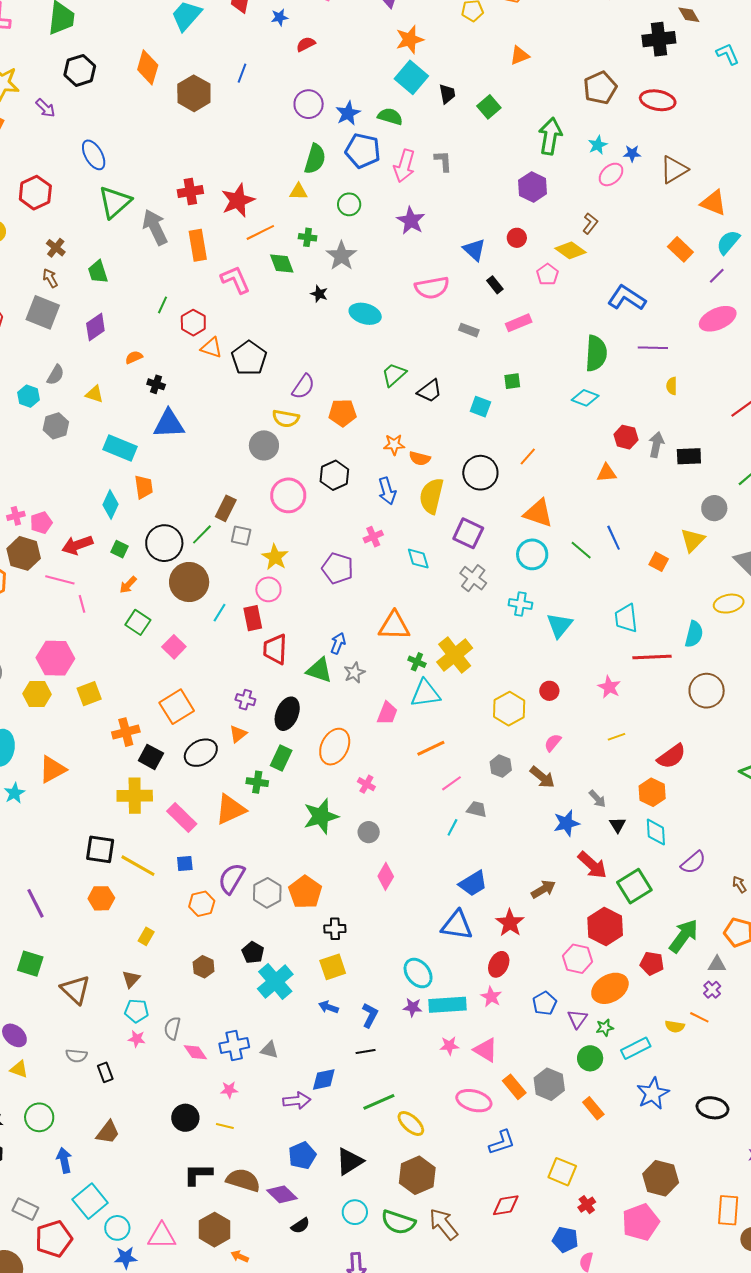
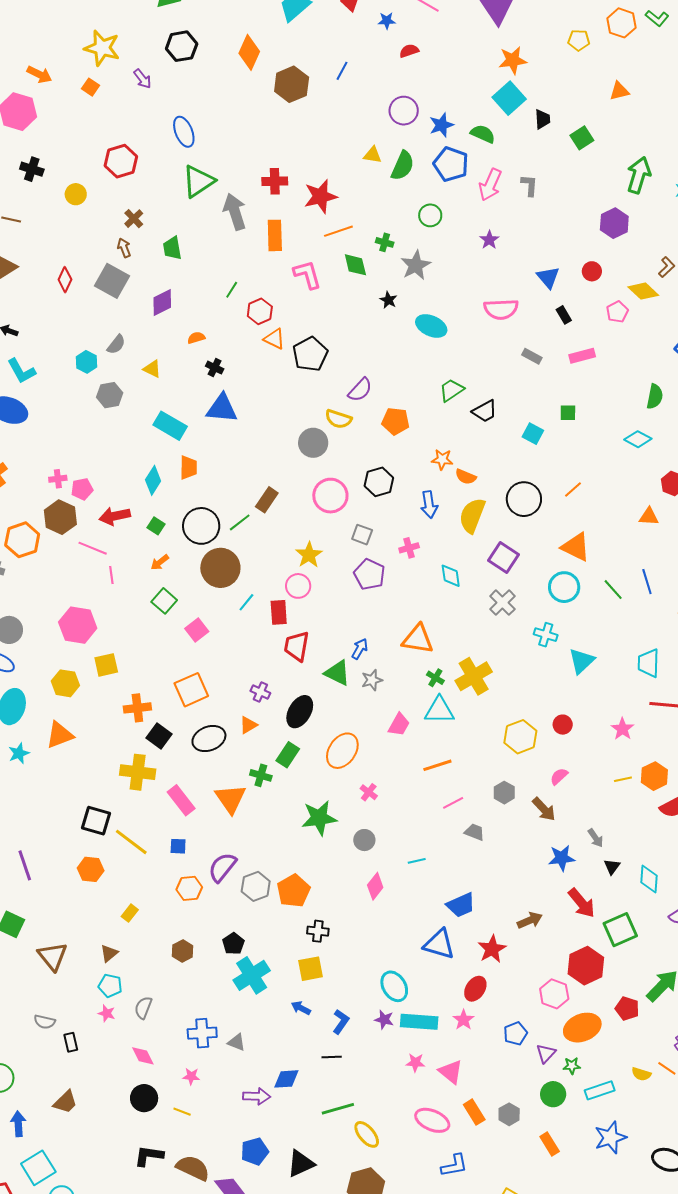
yellow triangle: (298, 192) -> (372, 155), moved
purple star: (411, 221) -> (489, 240), size x0.7
green semicircle: (596, 353) -> (655, 397), size x0.7
gray square: (241, 536) -> (362, 535), moved
yellow hexagon: (37, 694) -> (65, 683), moved
orange hexagon: (652, 792) -> (654, 776), moved
orange triangle: (230, 809) -> (231, 799), turned -48
cyan line: (452, 827) -> (417, 861), moved, turned 42
pink diamond: (195, 1052) -> (143, 1056), moved
gray hexagon: (549, 1084) -> (509, 1114), size x0.7

